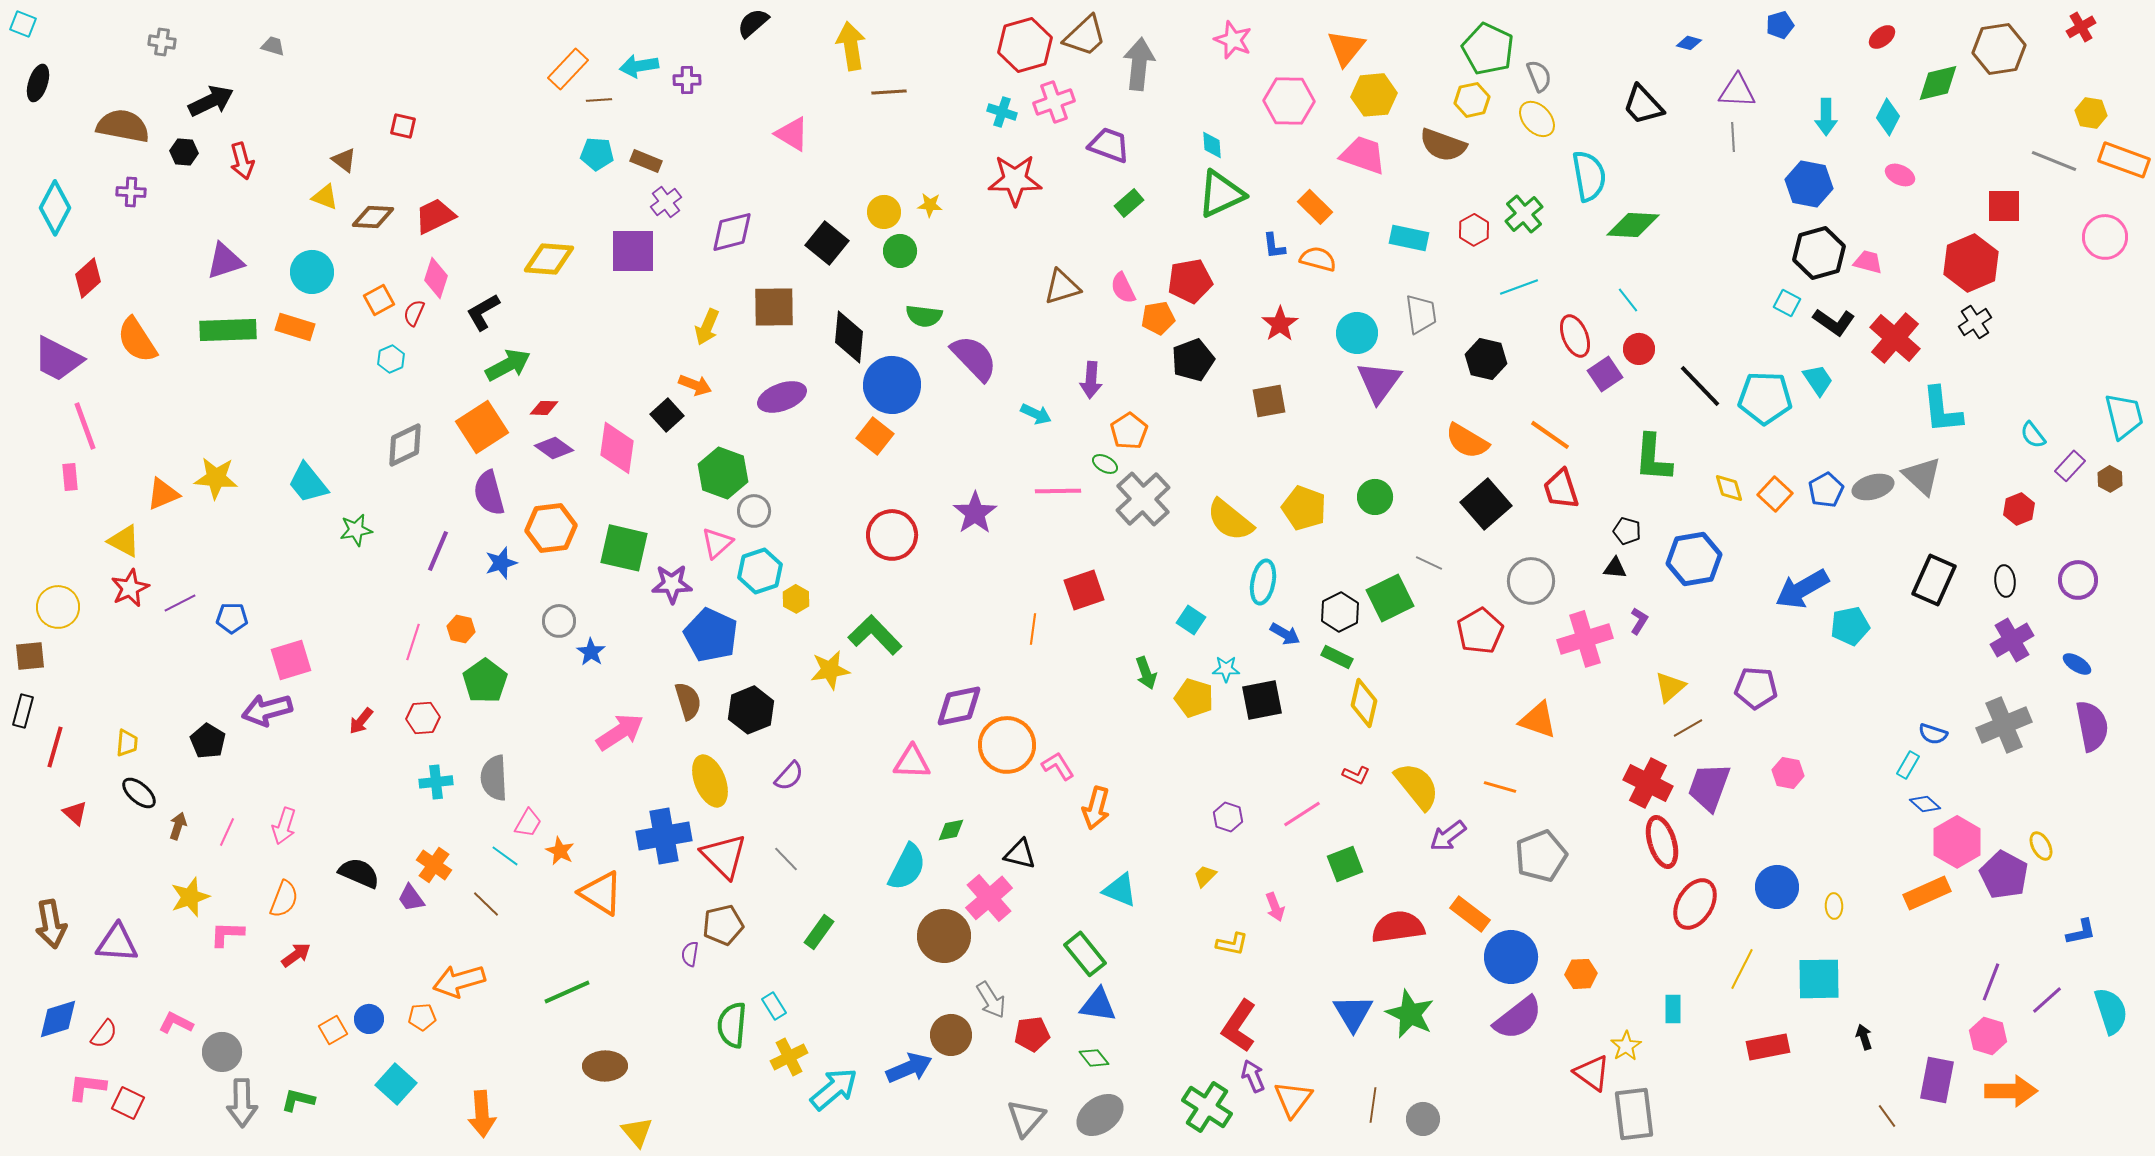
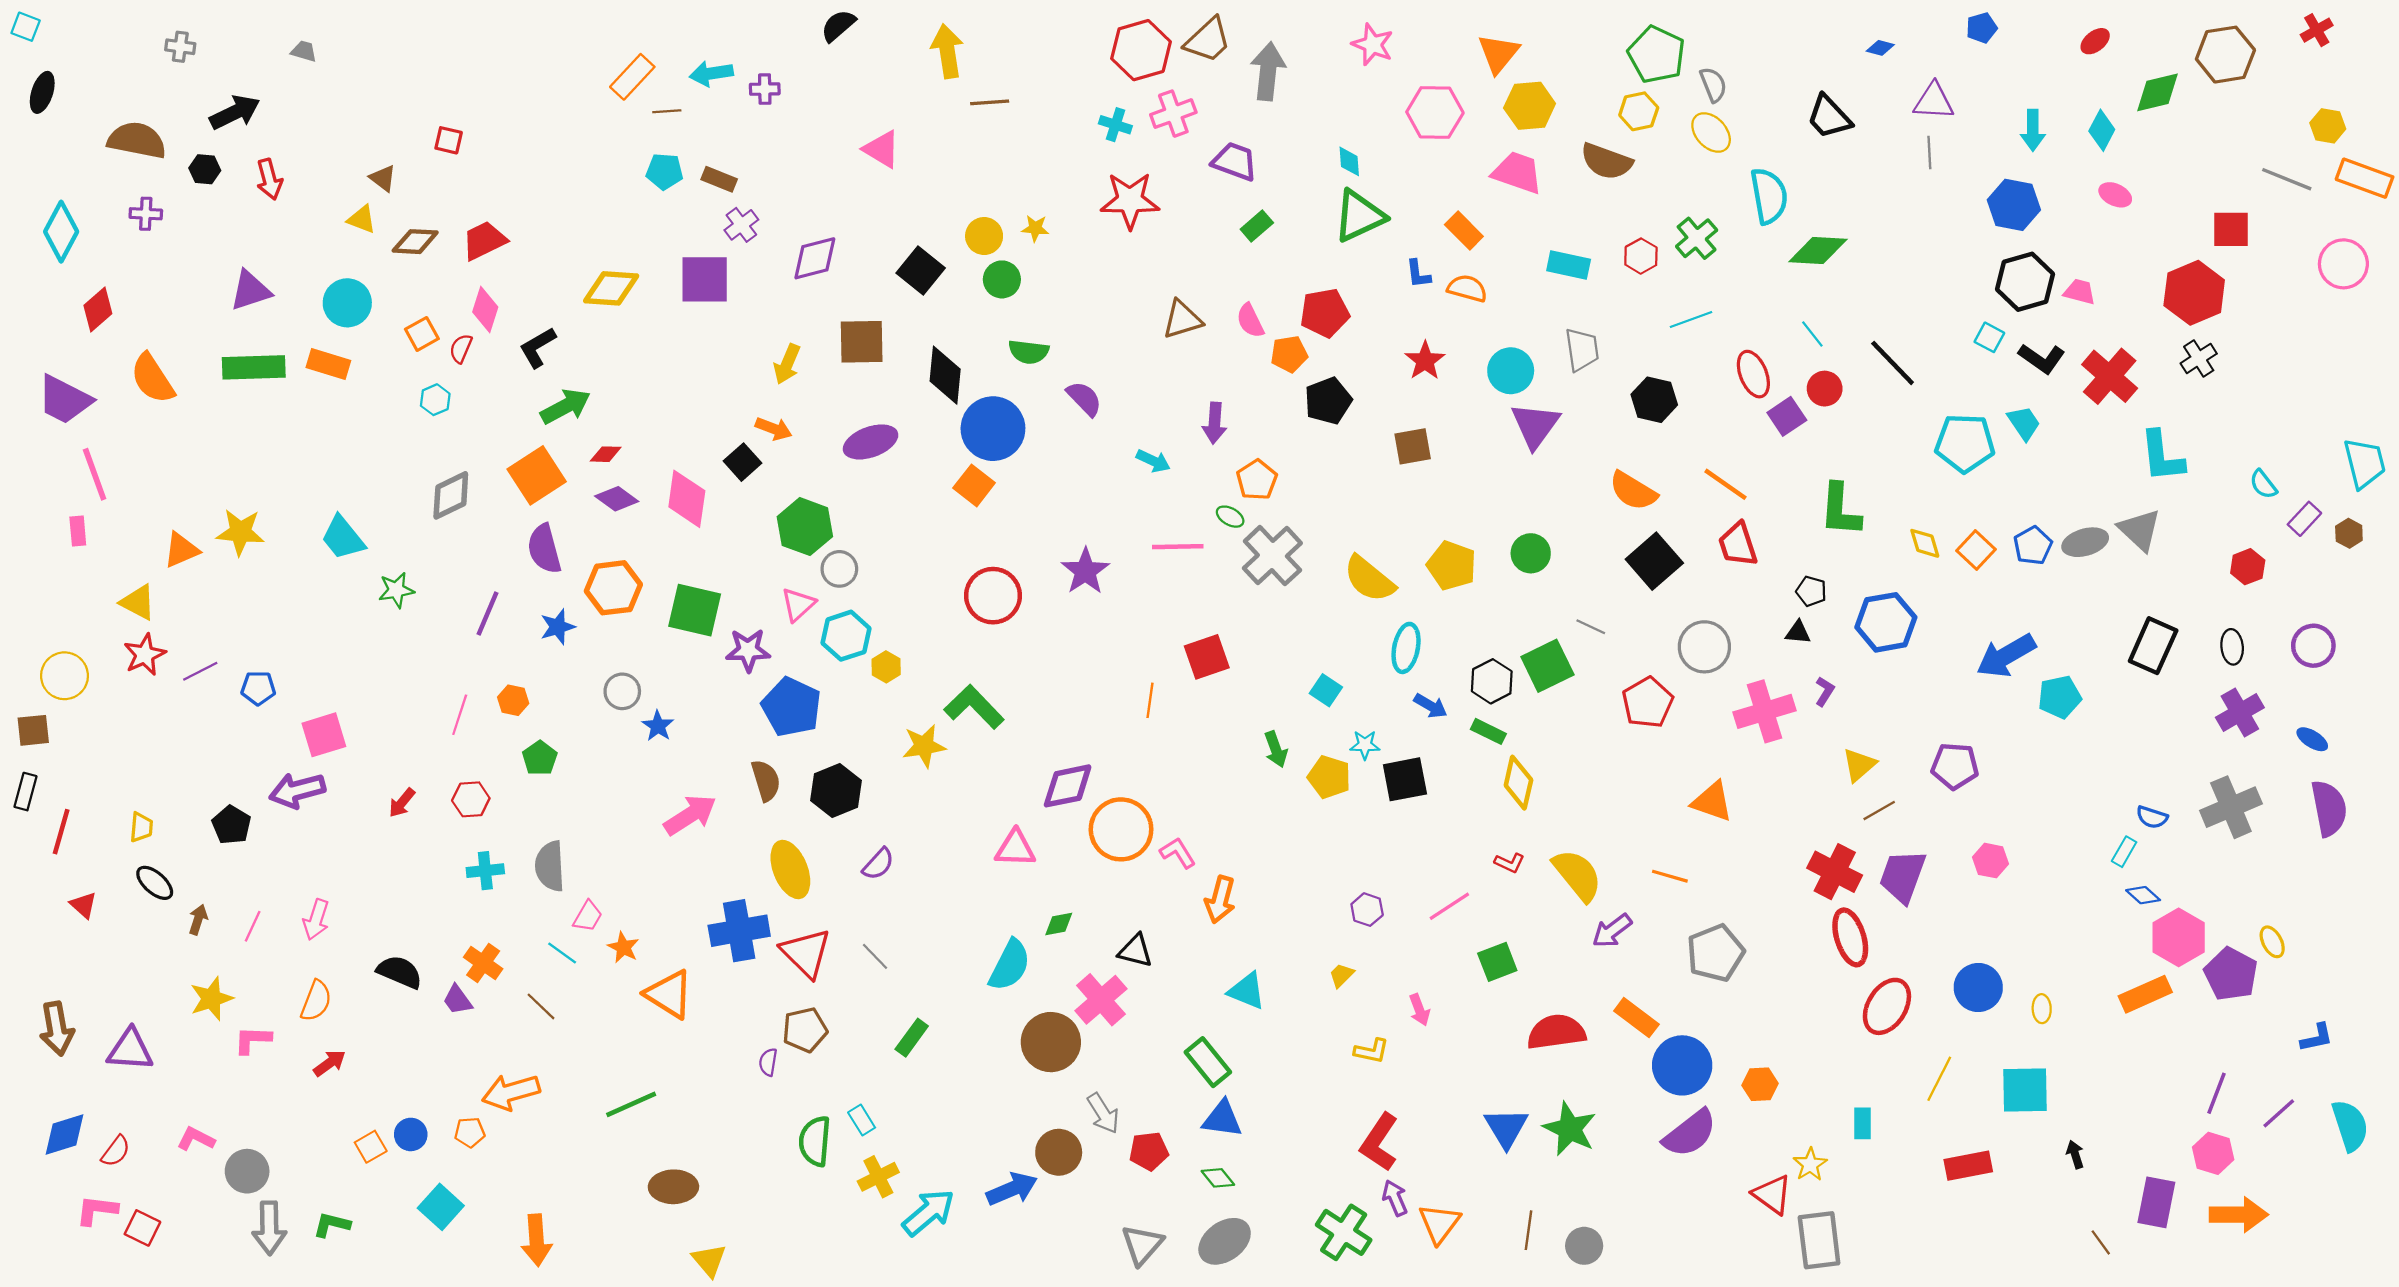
purple semicircle: (974, 358) -> (1084, 399), size x0.7
black line: (1700, 386) -> (1893, 363), moved
green pentagon: (485, 681) -> (540, 758), size x0.7

